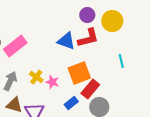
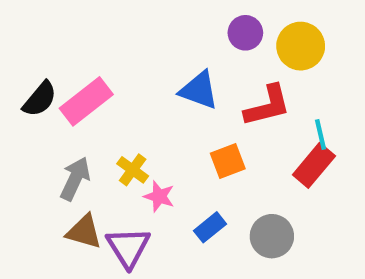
red L-shape: (88, 38) -> (267, 106), moved
orange square: (79, 73) -> (228, 161), size x0.7
pink star: (52, 82) -> (159, 196), moved
red rectangle: (90, 89) -> (314, 165), moved

